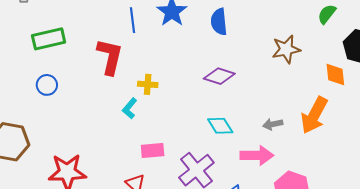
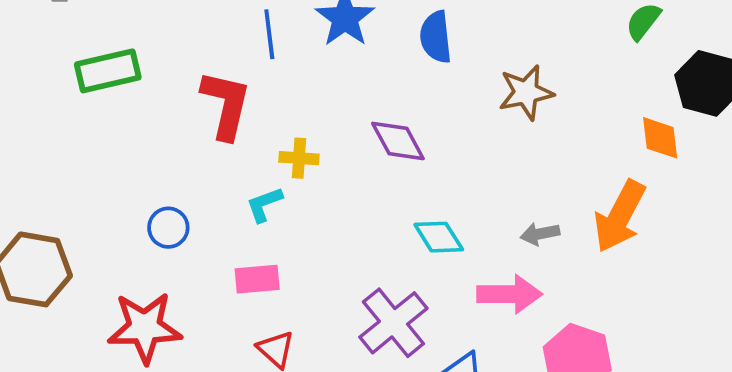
brown star: (286, 49) -> (526, 92), moved
purple diamond: (219, 76) -> (398, 141), moved, turned 44
blue circle: (47, 85) -> (168, 228), moved
cyan L-shape: (130, 108) -> (264, 204), turned 30
pink rectangle: (153, 151) -> (257, 279), moved

